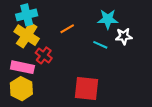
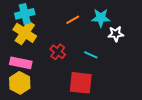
orange line: (67, 29) -> (73, 20), moved
cyan line: (100, 45) -> (91, 55), moved
red cross: (44, 55) -> (58, 52), moved

